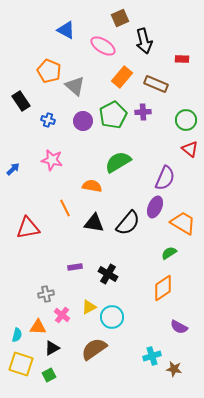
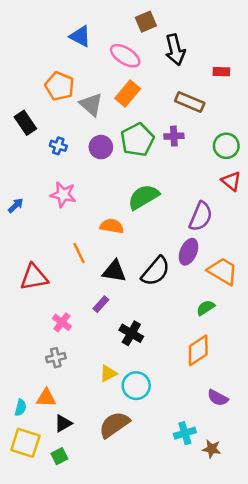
orange rectangle: (122, 77) -> (128, 94), moved
purple rectangle: (75, 267) -> (101, 304), moved, turned -40
pink cross: (62, 315) -> (62, 322), moved

